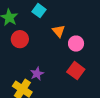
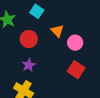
red circle: (20, 39) -> (29, 39), moved
purple star: (37, 74) -> (29, 65), moved

